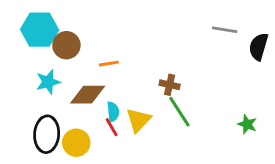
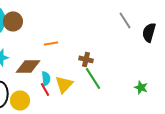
gray line: (225, 30) -> (125, 20), turned 48
brown circle: (66, 45) -> (13, 21), moved
orange line: (109, 64) -> (51, 43), moved

